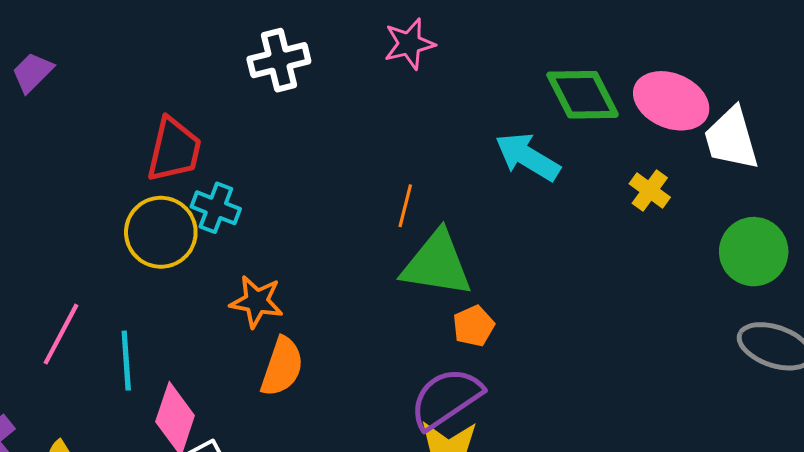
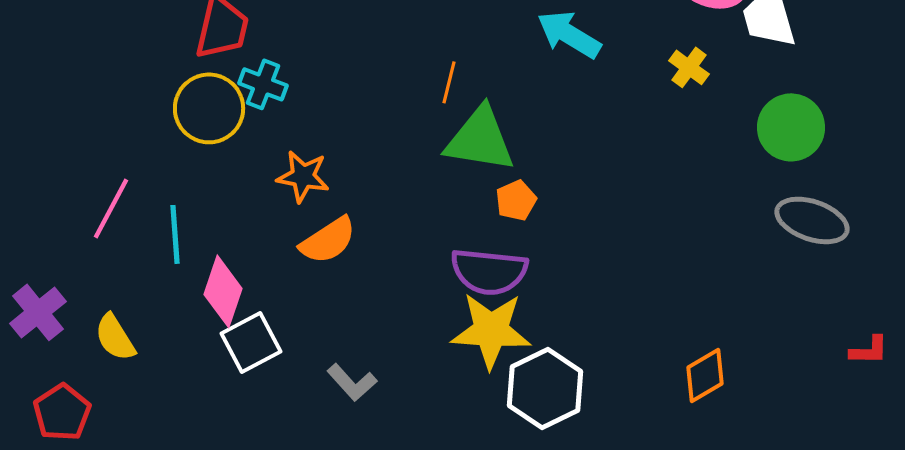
orange semicircle: (282, 367) -> (328, 240), turned 38
purple semicircle: (446, 398) -> (489, 271), turned -140

